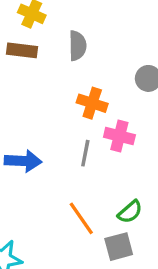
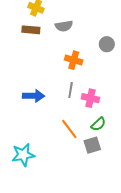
gray semicircle: (77, 46) -> (64, 26), turned 84
pink cross: (119, 136) -> (90, 98), moved

